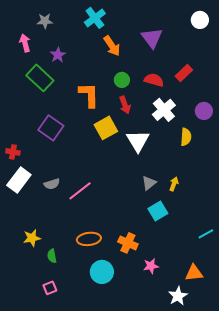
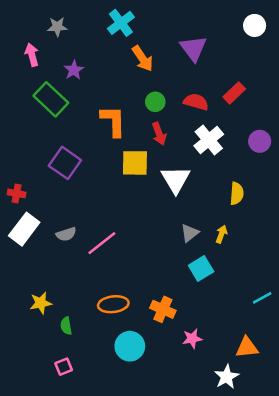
yellow square: (106, 128) -> (135, 163), turned 30
yellow semicircle: (186, 137) -> (237, 193), moved

